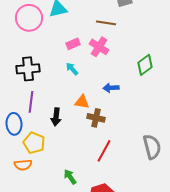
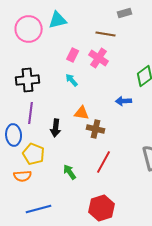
pink rectangle: (73, 44) -> (73, 55), turned -40
blue arrow: (111, 88) -> (124, 101), moved
green arrow: (70, 177) -> (70, 172), moved

